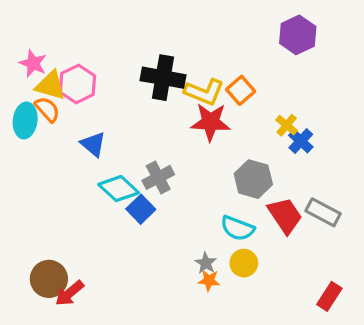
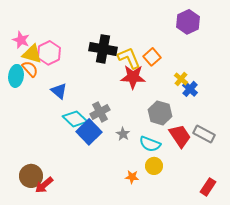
yellow L-shape: (204, 92) -> (129, 58), turned -135
blue square: (141, 209) -> (89, 132), size x1.4
gray star: (206, 263) -> (123, 134), moved

